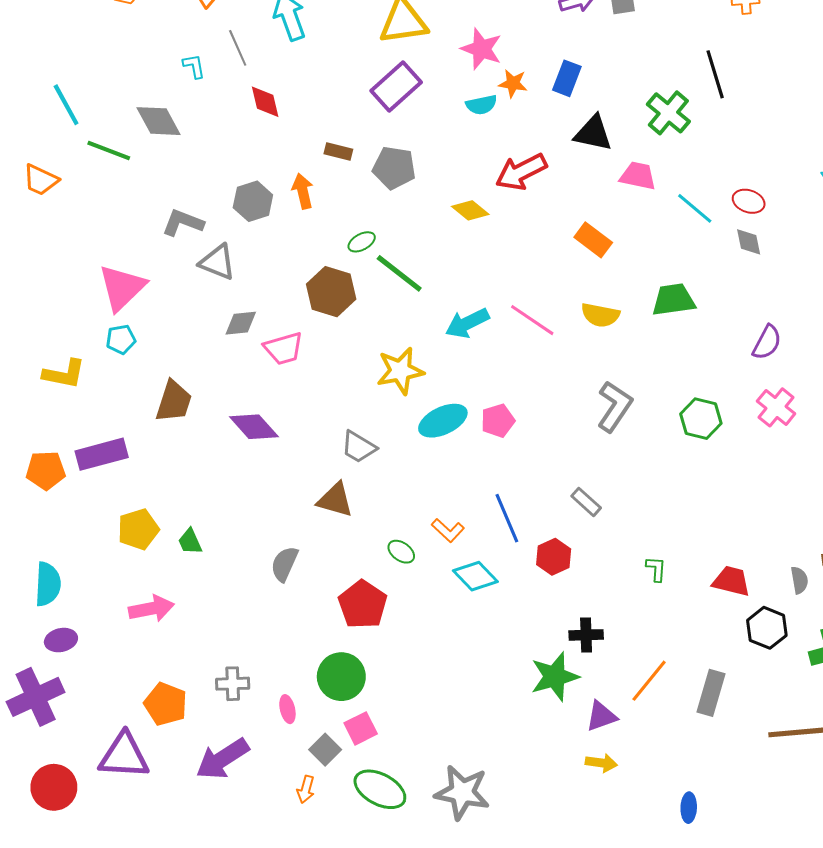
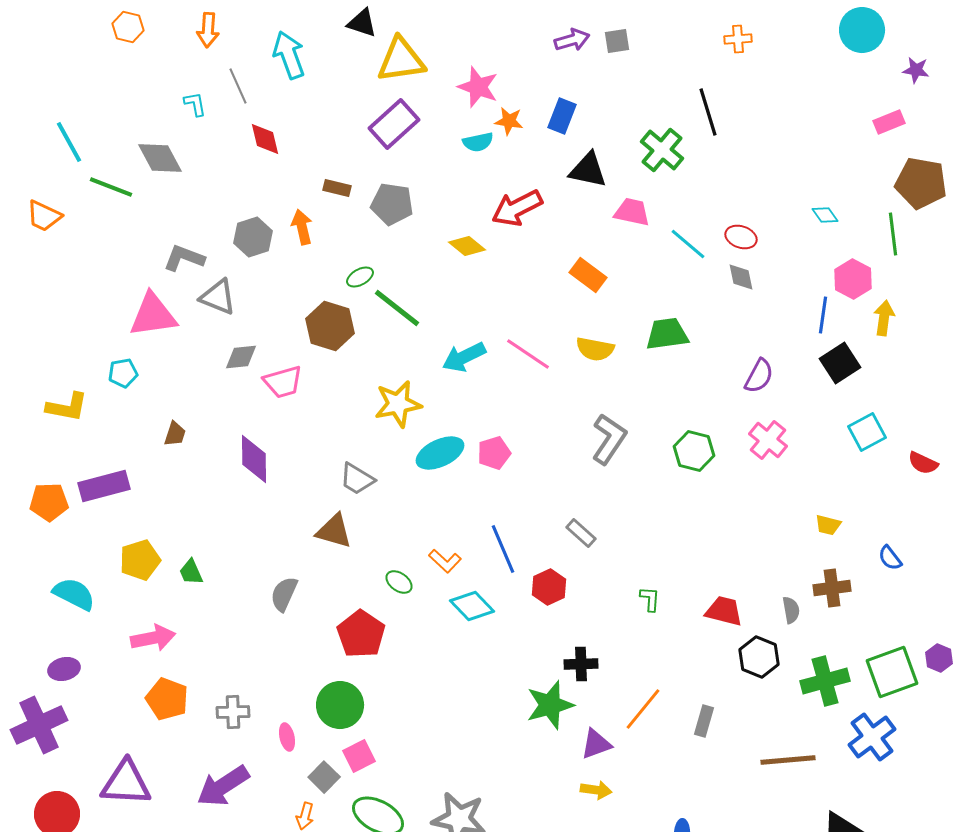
pink triangle: (122, 288) -> (153, 315), moved, turned 36
brown trapezoid: (174, 401) -> (175, 434), size x0.6
purple diamond: (254, 427) -> (254, 459), turned 42
cyan semicircle: (48, 584) -> (74, 594), moved, turned -66
gray rectangle: (711, 693) -> (704, 721), size x0.7
orange pentagon: (166, 704) -> (167, 699), moved

